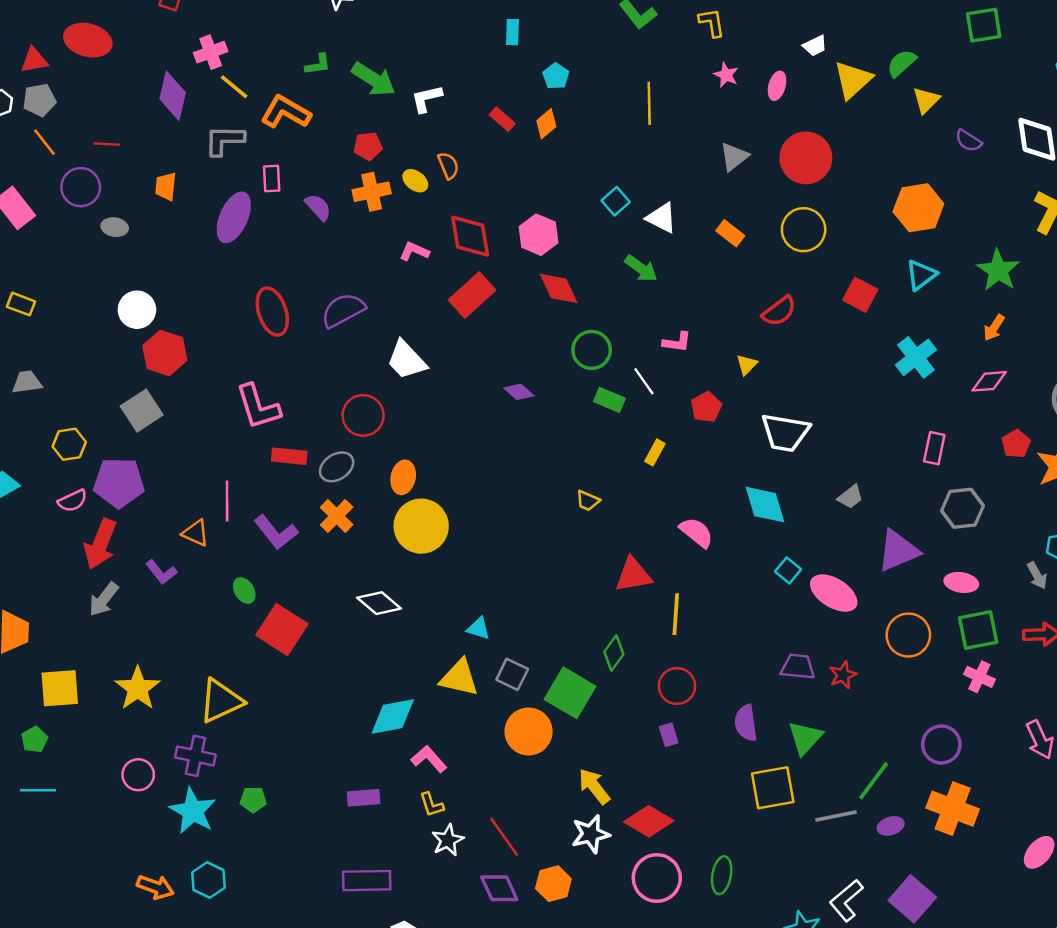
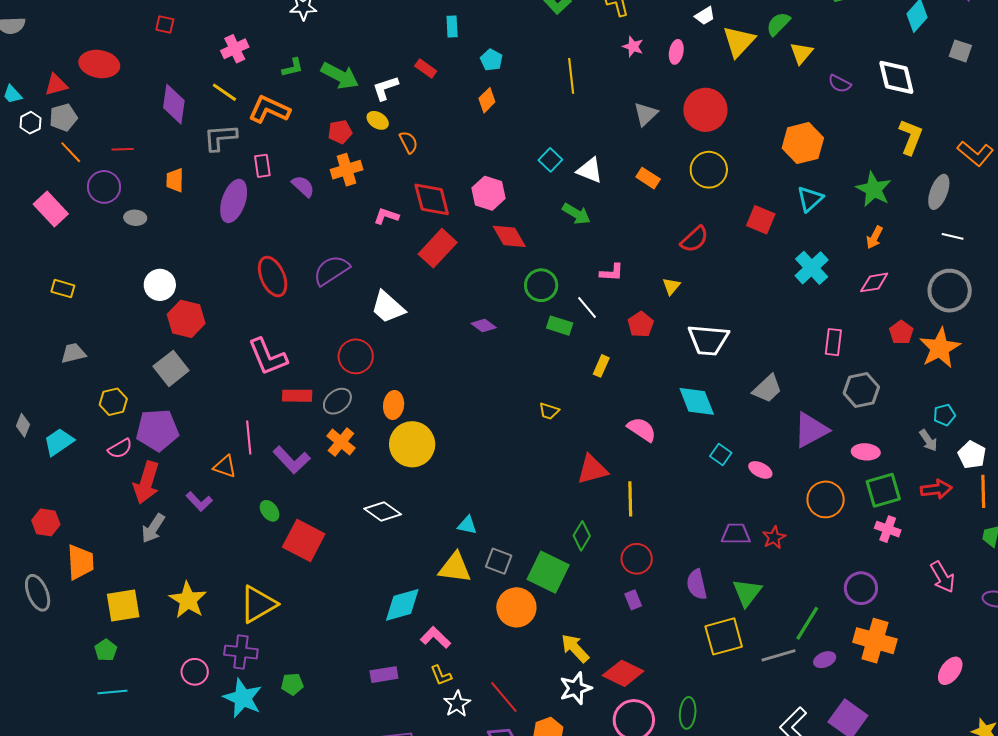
pink cross: (211, 52) -> (235, 49), moved
red rectangle: (502, 119) -> (426, 68), moved
yellow ellipse: (415, 181) -> (378, 120), moved
gray trapezoid: (850, 497) -> (767, 389), size x1.4
pink ellipse: (834, 593) -> (760, 470), size x0.6

